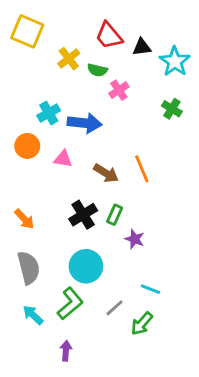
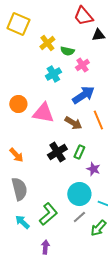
red trapezoid: (109, 36) -> (83, 16), moved
cyan cross: (49, 113) -> (53, 74), moved
blue arrow: (85, 123) -> (83, 95), moved, turned -40
pink triangle: (63, 159) -> (43, 113), size x1.6
cyan circle: (86, 266) -> (79, 194), moved

